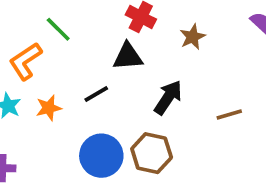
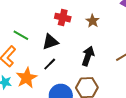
black triangle: (128, 56) -> (50, 42), moved
orange star: (49, 108) -> (27, 78), size x1.5

